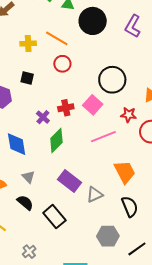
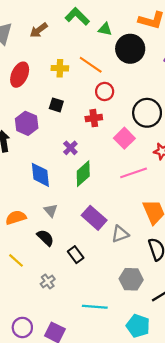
red circle: (62, 64) -> (105, 91), moved
red cross: (66, 108) -> (94, 118), moved
black rectangle: (54, 217) -> (76, 255), size x0.7
gray cross: (29, 252) -> (48, 282), moved

